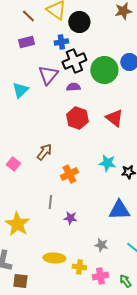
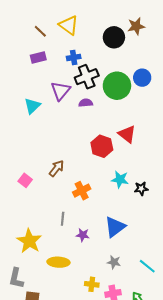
black circle: (79, 22) -> (114, 37), moved
red hexagon: (77, 118) -> (102, 146), moved
blue triangle: (119, 210) -> (115, 227), moved, turned -35
yellow ellipse: (54, 258) -> (58, 262), moved

